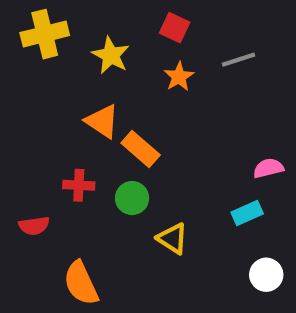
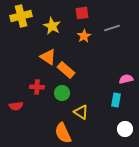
red square: (175, 28) -> (82, 13), turned -32
cyan rectangle: (247, 213) -> (116, 100), turned -56
orange semicircle: (81, 283) -> (63, 133), moved

